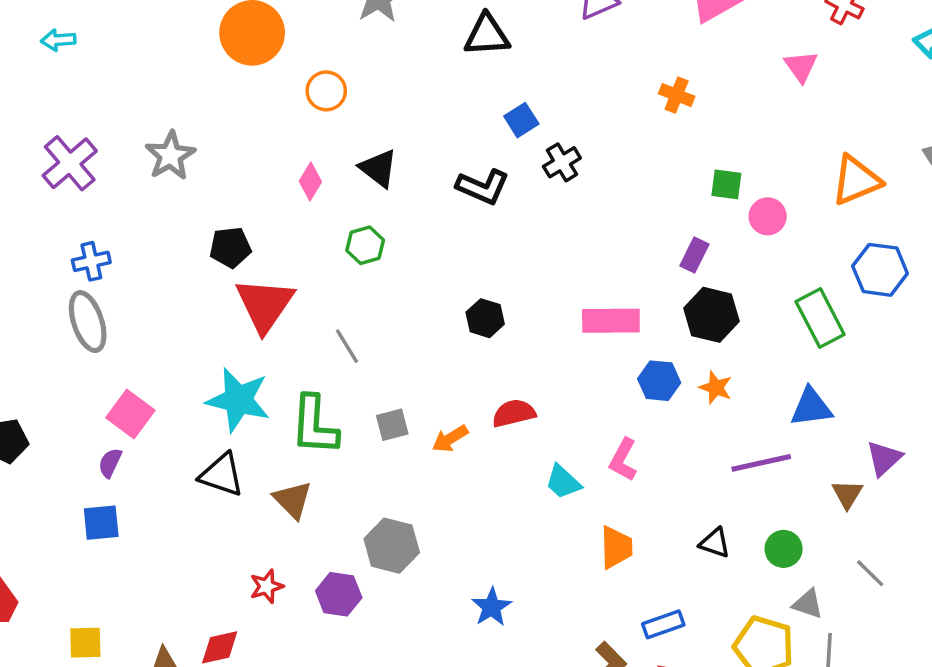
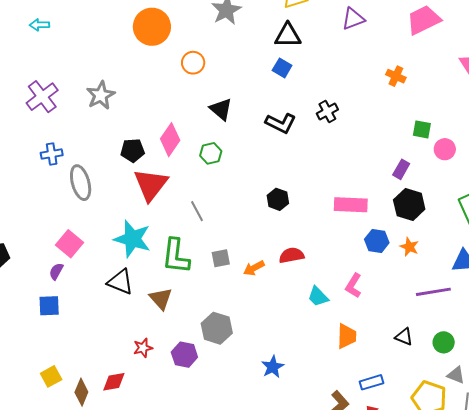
blue square: (521, 120) -> (282, 68), moved, turned -30
pink diamond: (310, 181) -> (170, 140), moved, size x1.5
gray ellipse: (88, 322) -> (81, 183), moved
yellow square: (85, 643) -> (51, 376), moved, turned -30

